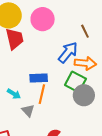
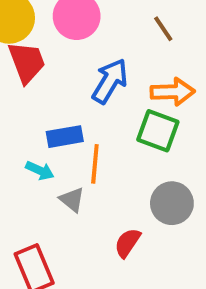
blue arrow: (68, 52) -> (110, 81), moved
blue rectangle: (39, 78) -> (65, 137), moved
gray circle: (84, 95) -> (172, 203), moved

